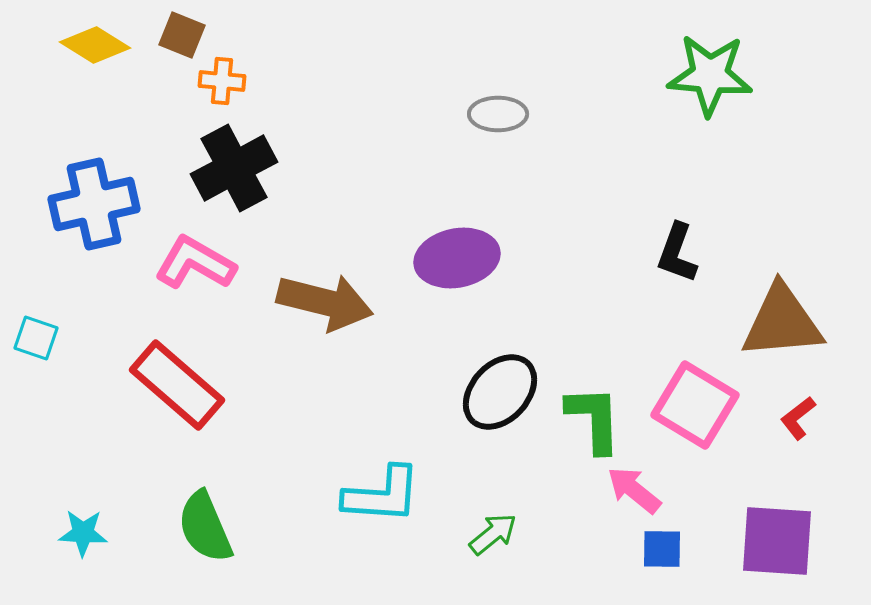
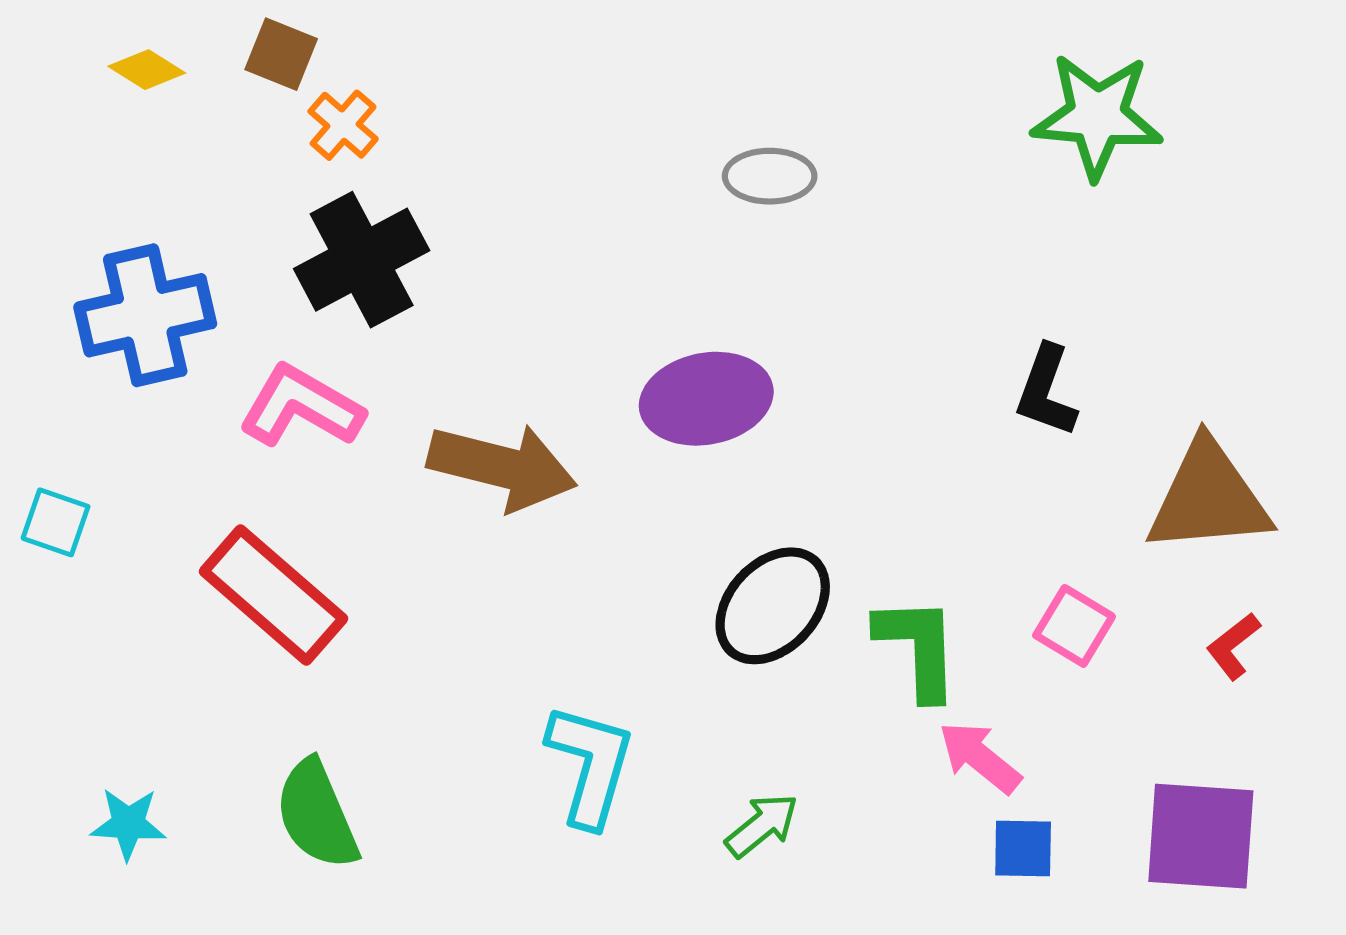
yellow diamond: (95, 45) -> (147, 70), size x0.7
orange cross: (222, 81) -> (343, 125), turned 36
pink square: (695, 405) -> (1074, 626), size x0.6
cyan L-shape: (382, 495) -> (590, 765), turned -78

